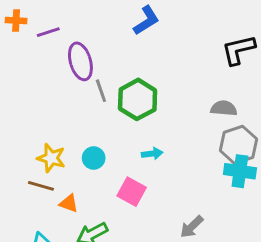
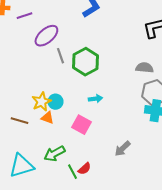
purple ellipse: (80, 61) -> (46, 36), turned 65
yellow star: (51, 158) -> (41, 102), moved, turned 30
orange triangle: (69, 203) -> (47, 118), moved

